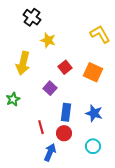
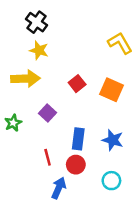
yellow star: (48, 40) -> (39, 50), moved
yellow arrow: (23, 63) -> (25, 79), turned -105
purple square: (50, 88) -> (48, 113), moved

